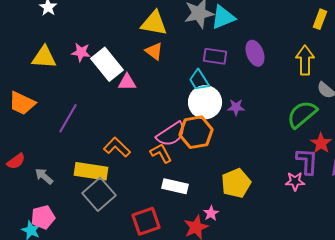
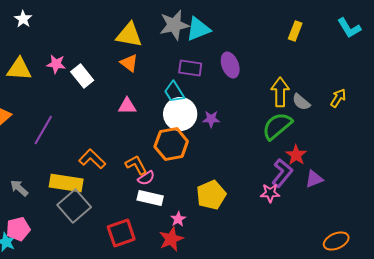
yellow arrow: (305, 60) -> (280, 92), moved
white rectangle: (107, 64) -> (82, 76), size x0.7
pink triangle: (127, 82) -> (127, 106), moved
pink semicircle: (171, 134) -> (146, 178), moved, size x0.6
purple L-shape: (307, 161) -> (282, 173), turned 36
pink star: (211, 213) -> (178, 219), moved

